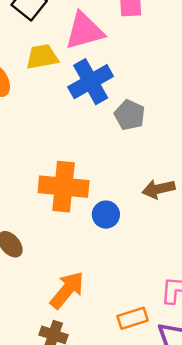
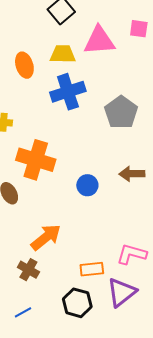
blue cross: (91, 82) -> (68, 92), moved
gray pentagon: (130, 115) -> (121, 112), size x1.4
orange cross: (64, 187) -> (36, 160), moved

